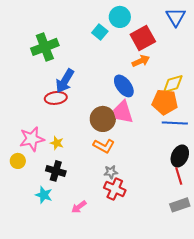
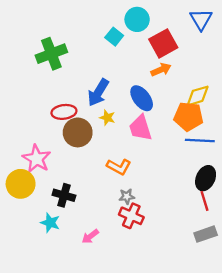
blue arrow: (65, 81) -> (98, 92), moved
brown circle: (103, 119) -> (78, 132), moved
pink star: (32, 139) -> (37, 159), turned -30
yellow star: (57, 143) -> (107, 118), moved
yellow circle: (18, 161) -> (21, 184), size x1.6

